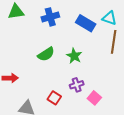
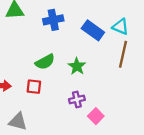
red square: (54, 98) -> (34, 87), moved, turned -32

